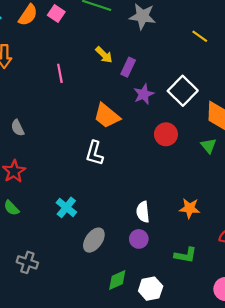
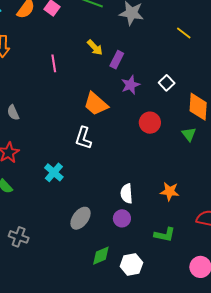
white square: (183, 91) -> (167, 83), size x0.6
cyan cross: (66, 207) -> (54, 172), moved

